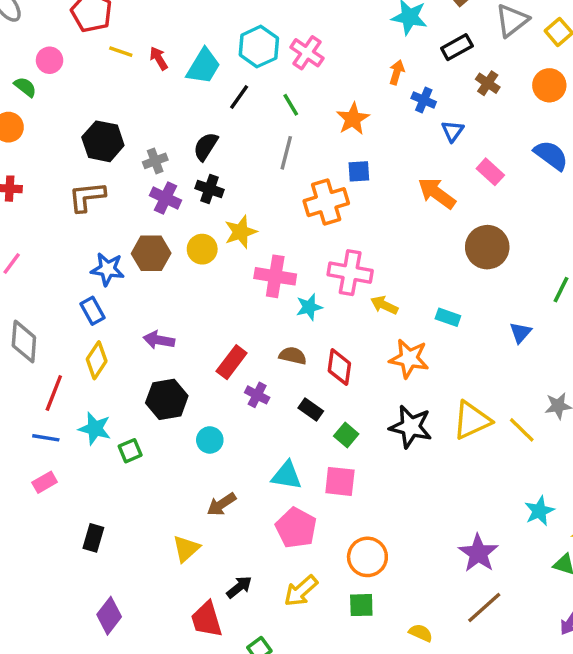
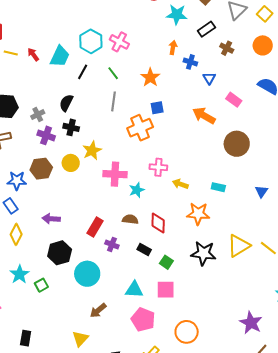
pink cross: (350, 273) -> (158, 167), size x0.7
cyan star: (95, 429) -> (19, 274), turned 30
cyan circle: (210, 440) -> (87, 274), size x1.6

